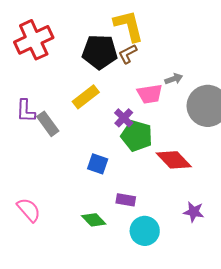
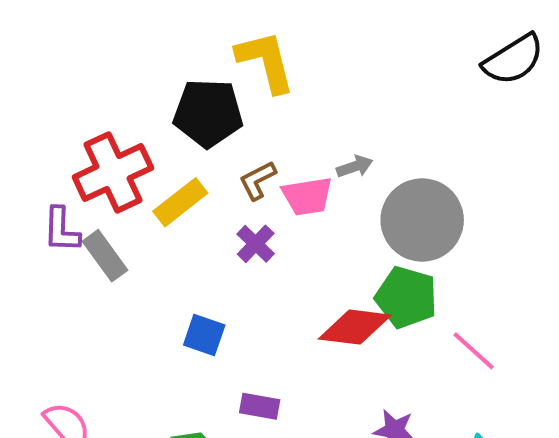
red cross: (34, 40) -> (113, 172), moved
brown L-shape: (128, 54) -> (258, 180), moved
green pentagon: (137, 136) -> (406, 297), moved
red diamond: (174, 160) -> (355, 327), turned -39

